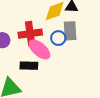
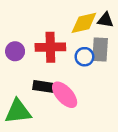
pink ellipse: (39, 49) -> (65, 95), moved

